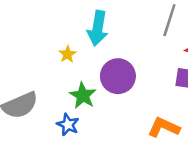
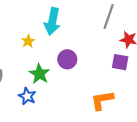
purple circle: (118, 76) -> (67, 59), size x0.7
orange L-shape: (164, 127) -> (102, 100), turned -35

